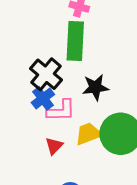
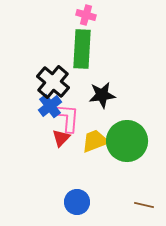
pink L-shape: (61, 111) -> (68, 118), turned -84
red triangle: (54, 146) -> (61, 138), moved

